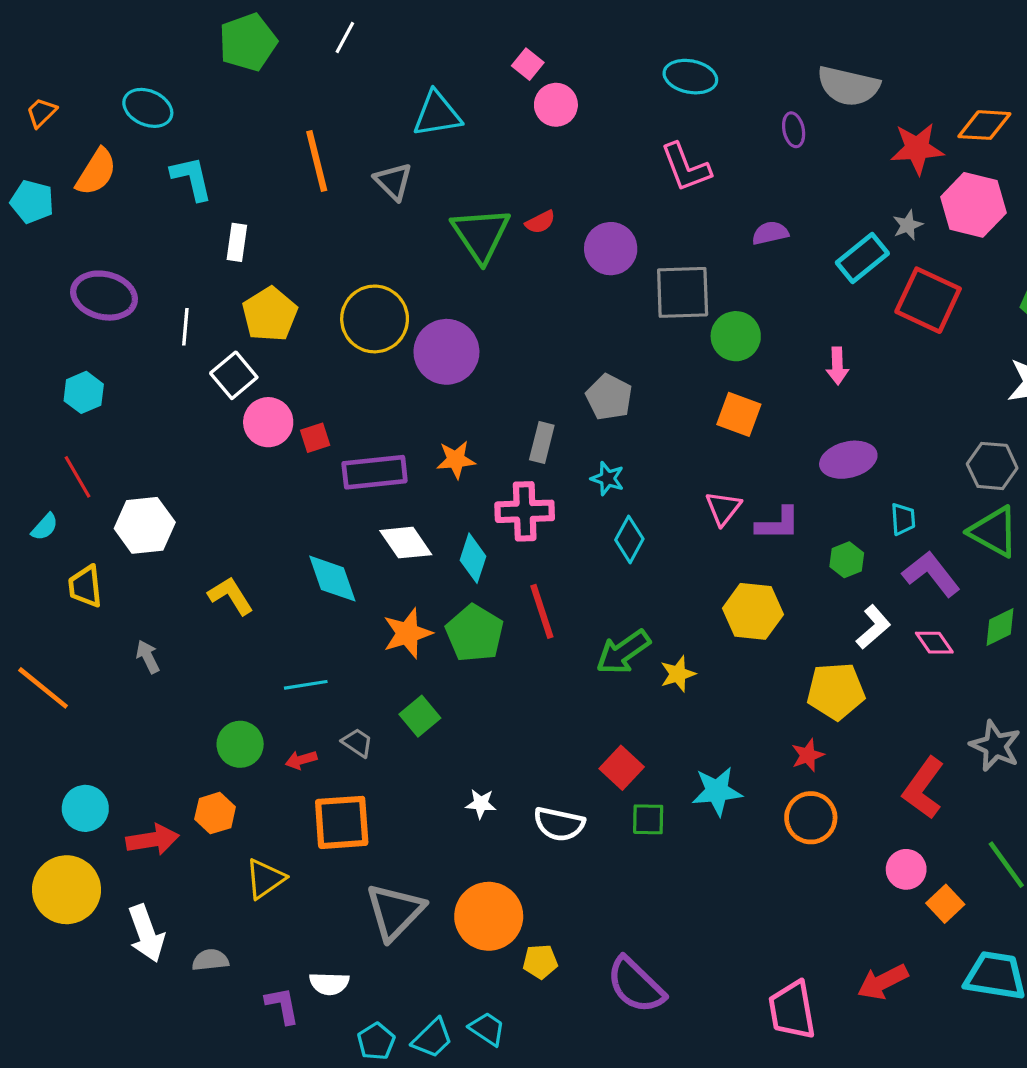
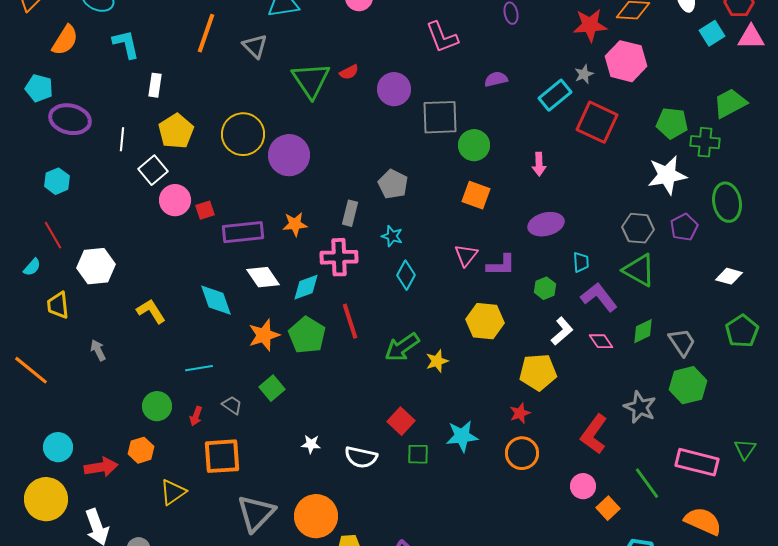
orange line: (317, 161) -> (206, 33), turned 33
cyan pentagon: (32, 202) -> (39, 88), moved
cyan diamond: (473, 558) -> (306, 287), turned 52
red arrow: (301, 760) -> (196, 416), turned -54

